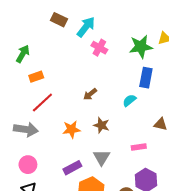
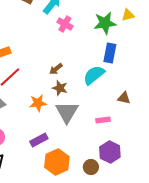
cyan semicircle: (129, 100) -> (94, 75), size x1.6
brown star: (101, 125) -> (60, 88), moved
gray triangle: (101, 157) -> (67, 112), moved, size x1.4

